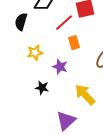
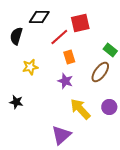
purple star: (60, 67) -> (65, 81), moved
black star: (42, 88) -> (16, 102), moved

